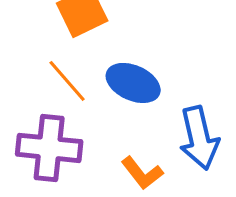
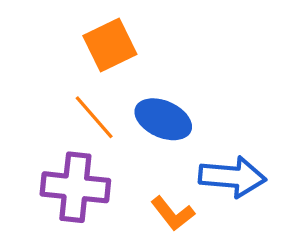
blue arrow: (199, 138) -> (232, 177), turned -72

